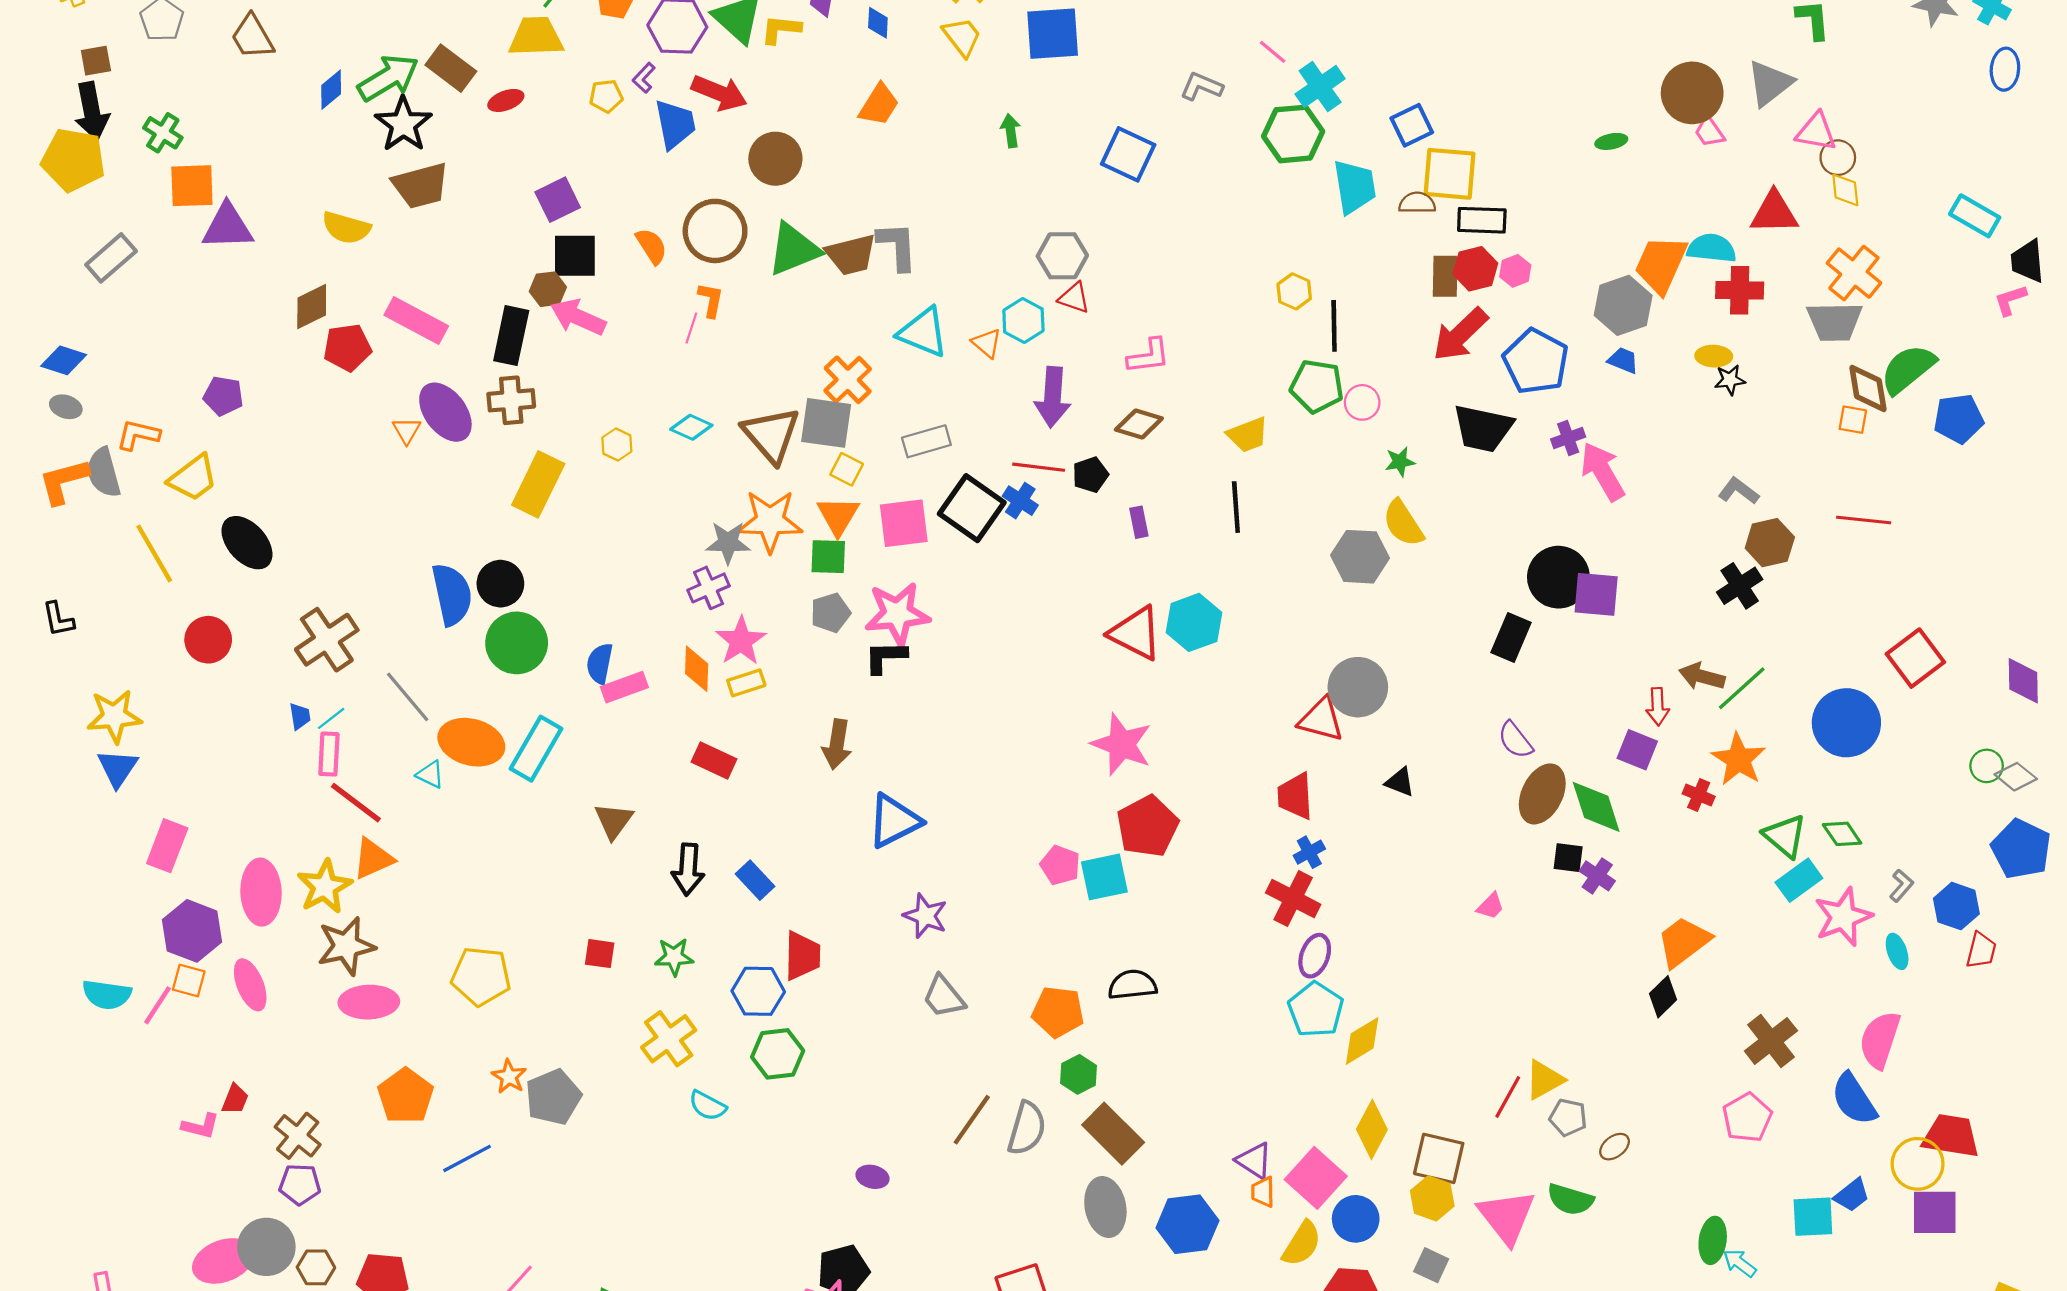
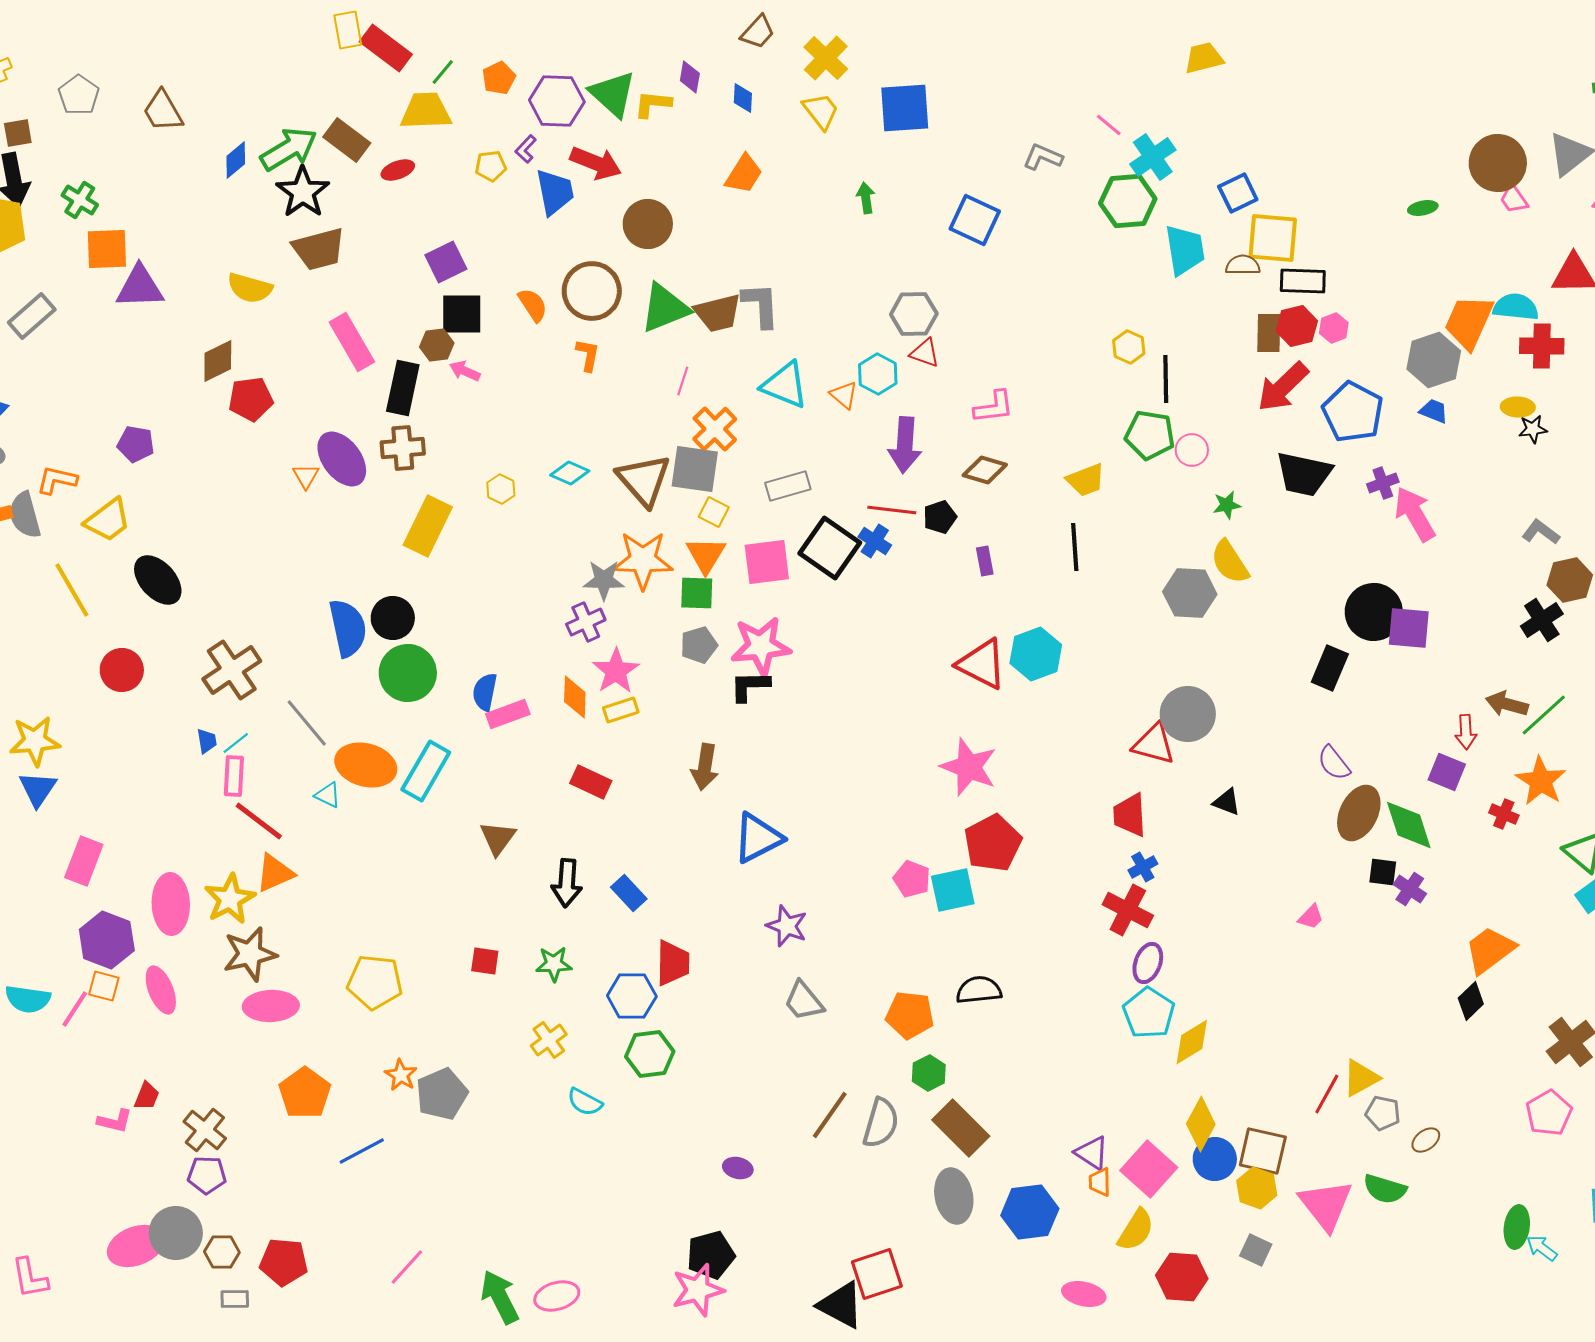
pink arrow: (578, 317) -> (465, 371), size x0.6
pink rectangle: (416, 320) -> (352, 342), moved, turned 32
pink line: (691, 328) -> (683, 381), moved
yellow cross: (669, 1039) -> (549, 1040), size x0.7
blue circle: (1356, 1219) -> (1215, 1159), moved

